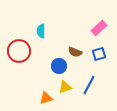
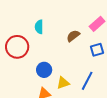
brown semicircle: (75, 52) -> (73, 36), moved, turned 120
blue circle: (59, 66) -> (44, 70), moved

